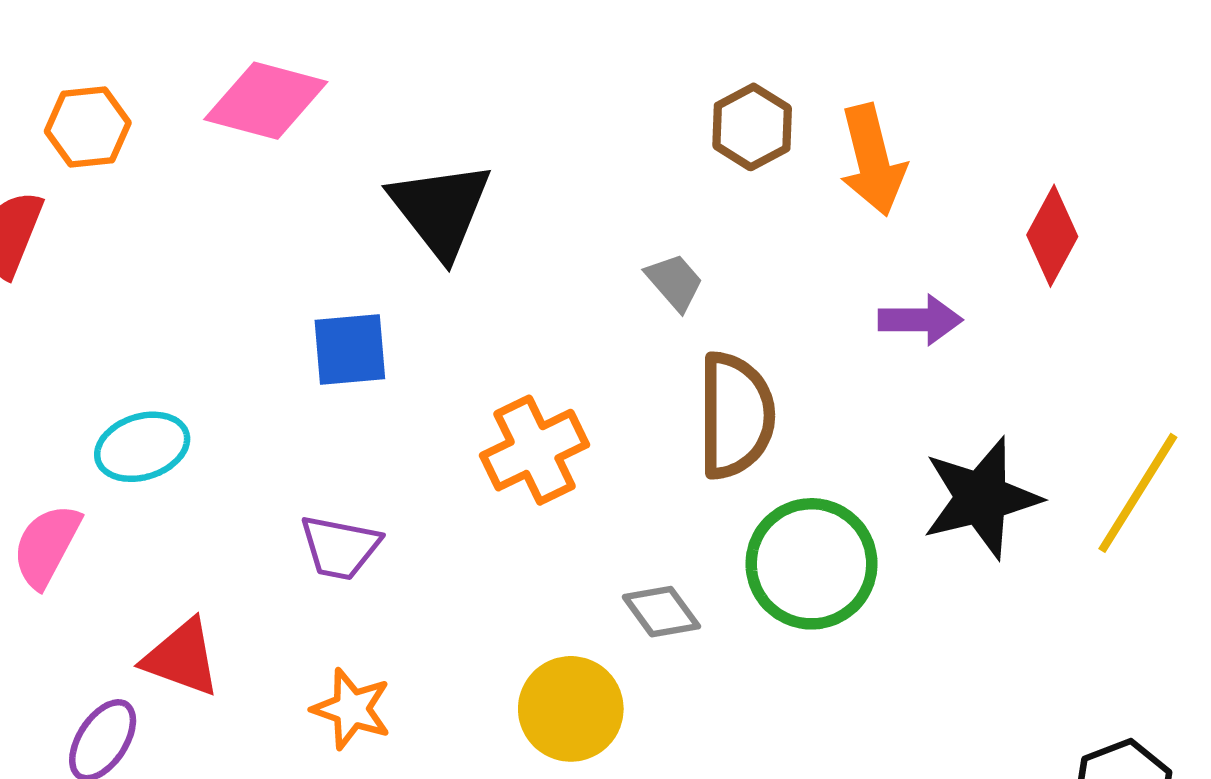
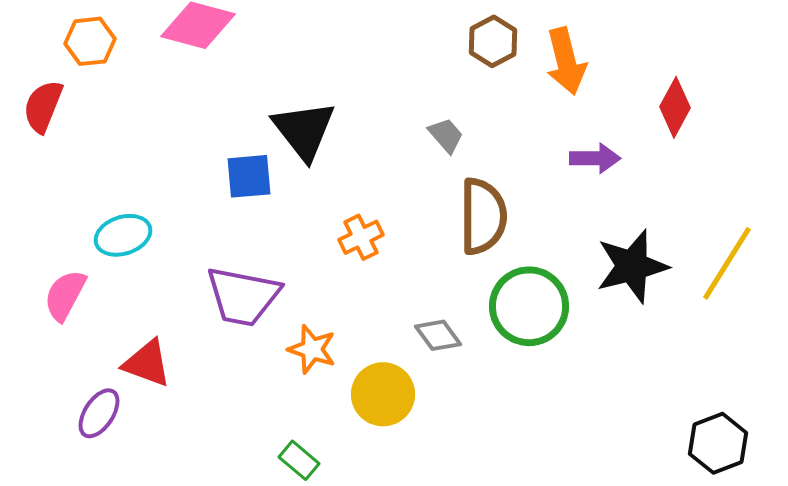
black triangle: (441, 209) -> (304, 130), moved
orange cross: (535, 450) -> (361, 237), size x0.7
purple trapezoid: (340, 547) -> (243, 296), size x1.5
orange star: (352, 709) -> (312, 349), moved

